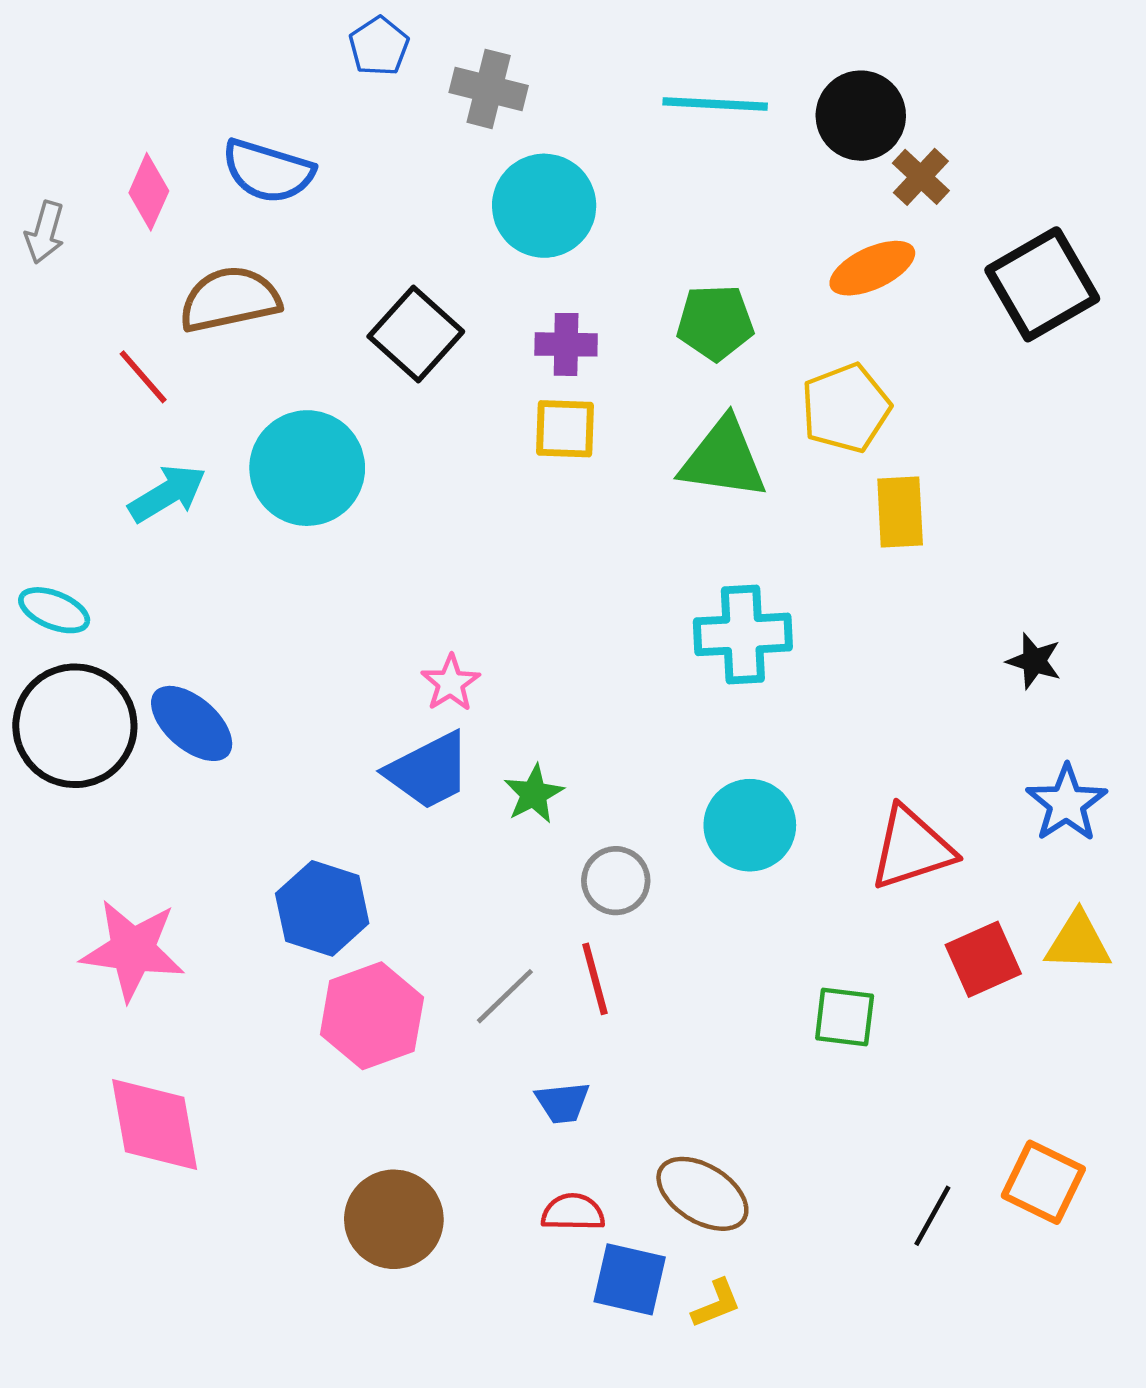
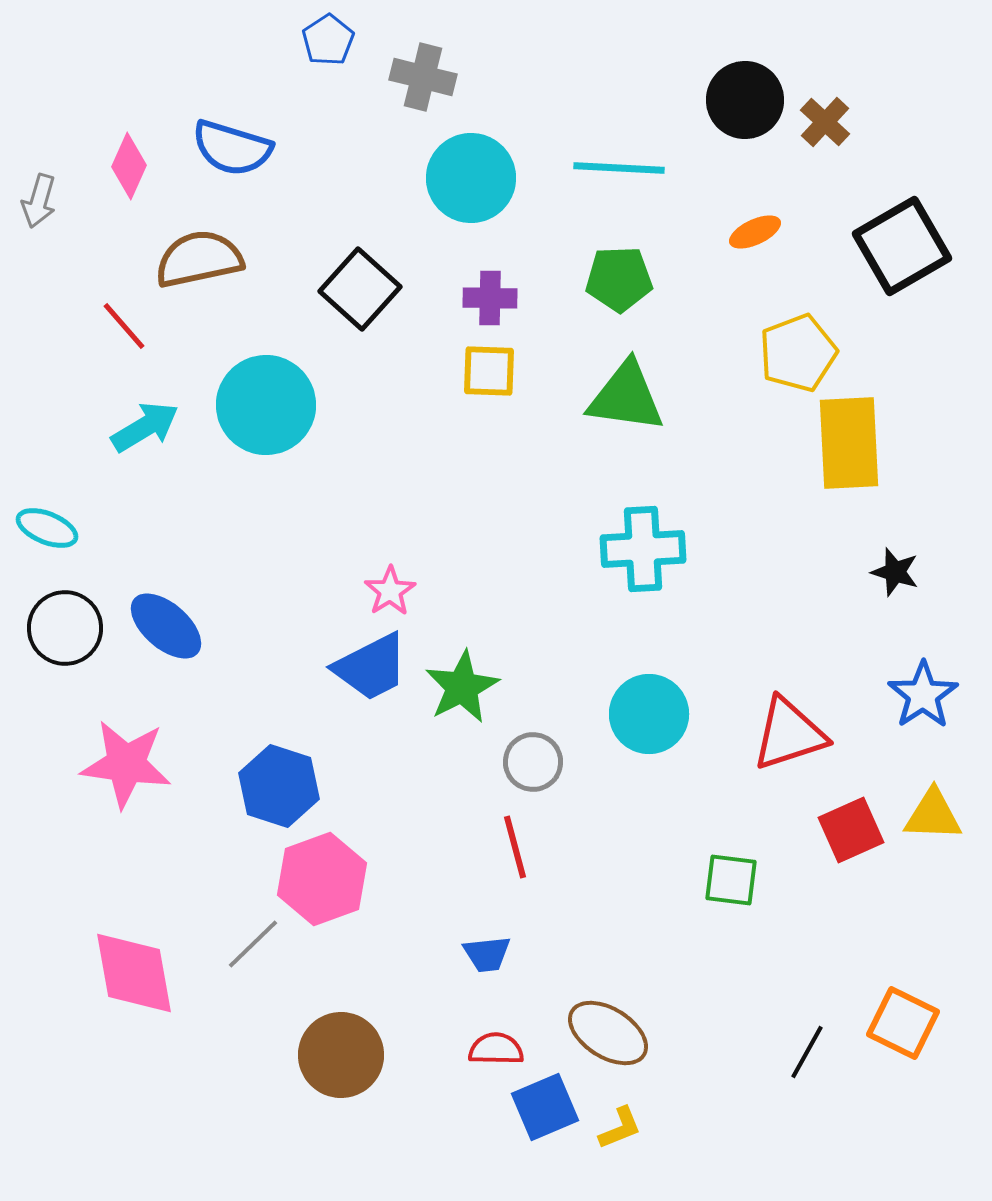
cyan line: (715, 104) -> (619, 168), moved
brown cross: (921, 177) -> (825, 122), moved
orange ellipse: (872, 268) -> (755, 232), size x0.7
yellow pentagon: (846, 408) -> (798, 353), moved
yellow rectangle: (900, 512) -> (849, 443), moved, size x1.5
black circle: (75, 726) -> (65, 628), size x0.7
green star: (534, 794) -> (462, 687), size x1.4
pink star: (133, 950) -> (126, 764), moved
gray line: (505, 996) -> (253, 944), moved
blue square: (630, 1279) -> (545, 1107), turned -36

